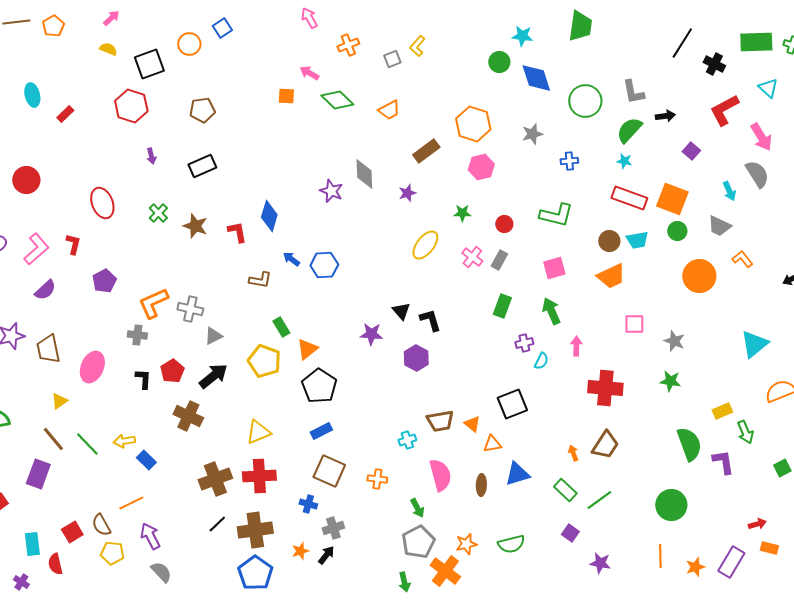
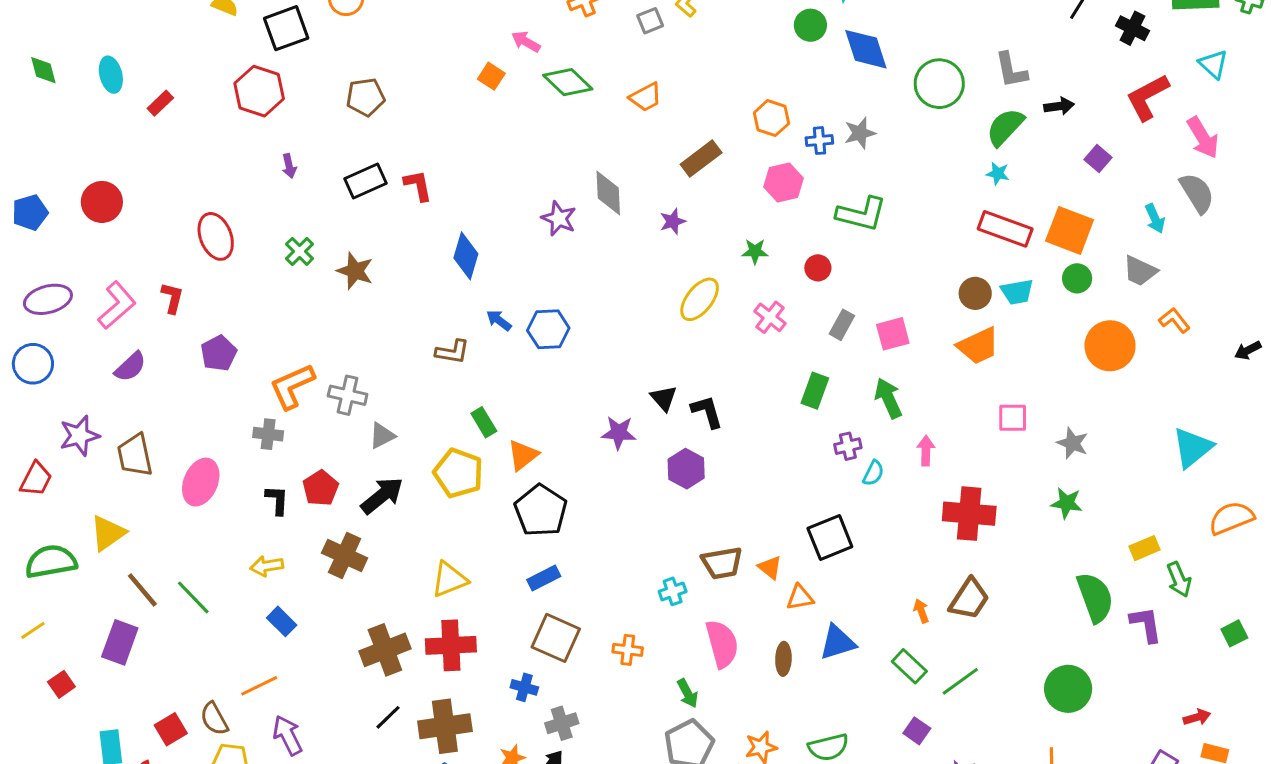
orange square: (286, 96) -> (491, 76), turned 30
orange hexagon: (473, 124) -> (771, 118), size x0.7
blue cross: (569, 161) -> (819, 141), moved
green L-shape: (556, 215) -> (861, 214), moved
red L-shape: (237, 232) -> (418, 185), moved
gray rectangle: (499, 260) -> (842, 325), moved
yellow triangle: (59, 401) -> (108, 533), moved, size x1.5
yellow arrow: (124, 441) -> (267, 566), moved

